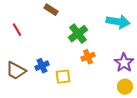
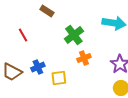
red line: (17, 30) -> (23, 35), moved

